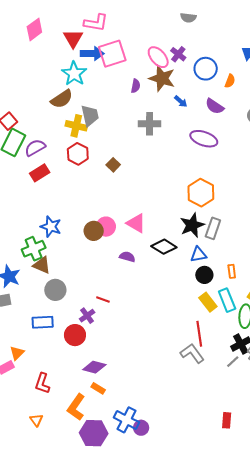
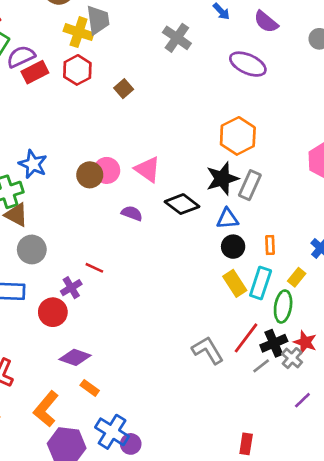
gray cross: (150, 124) -> (177, 38), turned 30
red rectangle: (40, 173) -> (35, 72), moved
cyan rectangle: (227, 300) -> (261, 283), turned 35
red line: (199, 334) -> (246, 338), moved, turned 40
orange rectangle: (98, 388) -> (90, 388), moved

